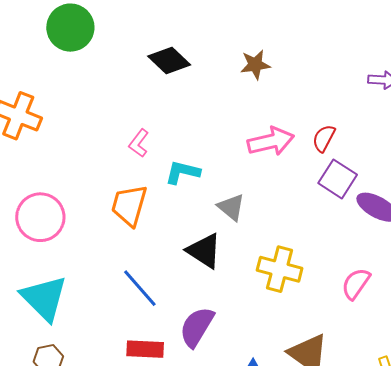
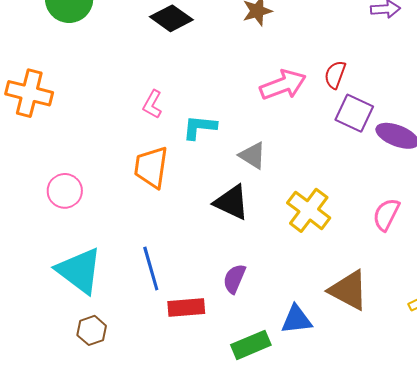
pink circle: (40, 217) -> (65, 191), size x0.7
yellow cross: (280, 269) -> (309, 210), turned 30
blue line: (140, 288) -> (151, 269), moved, turned 33
purple semicircle: (197, 327) -> (234, 279), size x0.7

